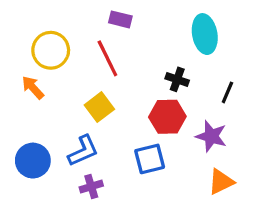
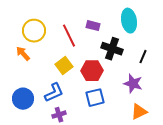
purple rectangle: (120, 19) -> (93, 26), moved
black cross: (177, 79) -> (112, 49), size x1.5
red hexagon: (167, 117) -> (92, 71), moved

